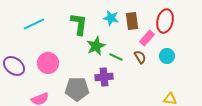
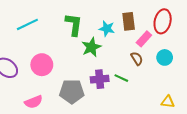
cyan star: (111, 18) -> (107, 29), moved
green line: (116, 57) -> (121, 78), moved

